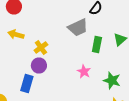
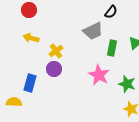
pink star: (84, 72) -> (99, 75), size x1.5
blue rectangle: (27, 84) -> (30, 83), moved

